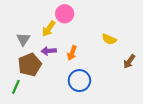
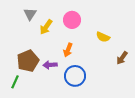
pink circle: (65, 14) -> (72, 20), moved
gray triangle: (23, 39) -> (30, 14), moved
purple arrow: (49, 51) -> (50, 65), moved

